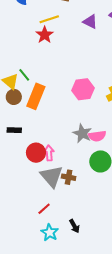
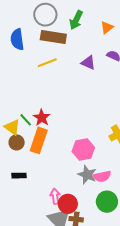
red star: (45, 35) -> (42, 118), moved
pink hexagon: (83, 89) -> (83, 149), moved
red circle: (36, 153) -> (68, 204), moved

